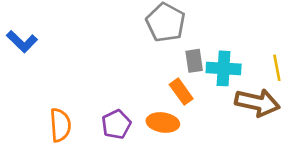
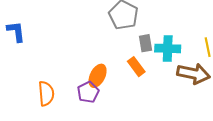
blue L-shape: (22, 42) -> (16, 31), turned -140
orange ellipse: (163, 122) -> (98, 76), moved, turned -70

